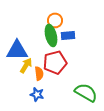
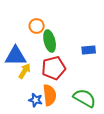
orange circle: (55, 20) -> (37, 26), moved
blue rectangle: (68, 35) -> (89, 50), moved
orange semicircle: (39, 73) -> (50, 95), moved, size x1.5

